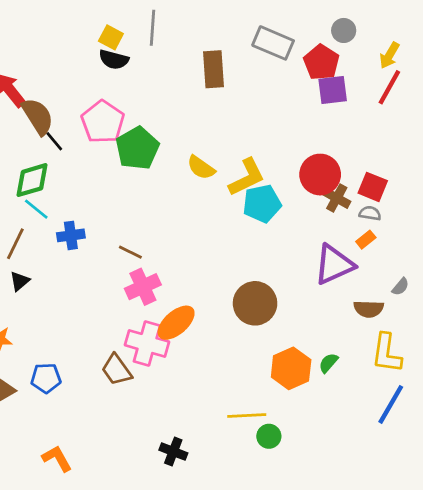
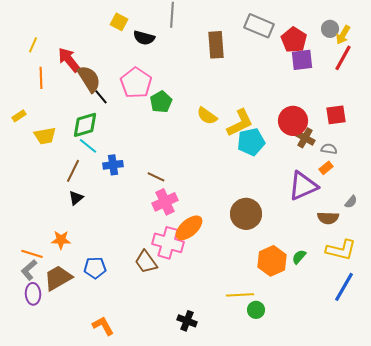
gray circle: (344, 30) -> (330, 29), moved
yellow square: (111, 37) -> (119, 22), moved
green pentagon: (137, 148) -> (161, 102), size x0.7
red square: (373, 187) -> (336, 115), moved, turned -30
yellow L-shape: (387, 353) -> (341, 250), turned -84

